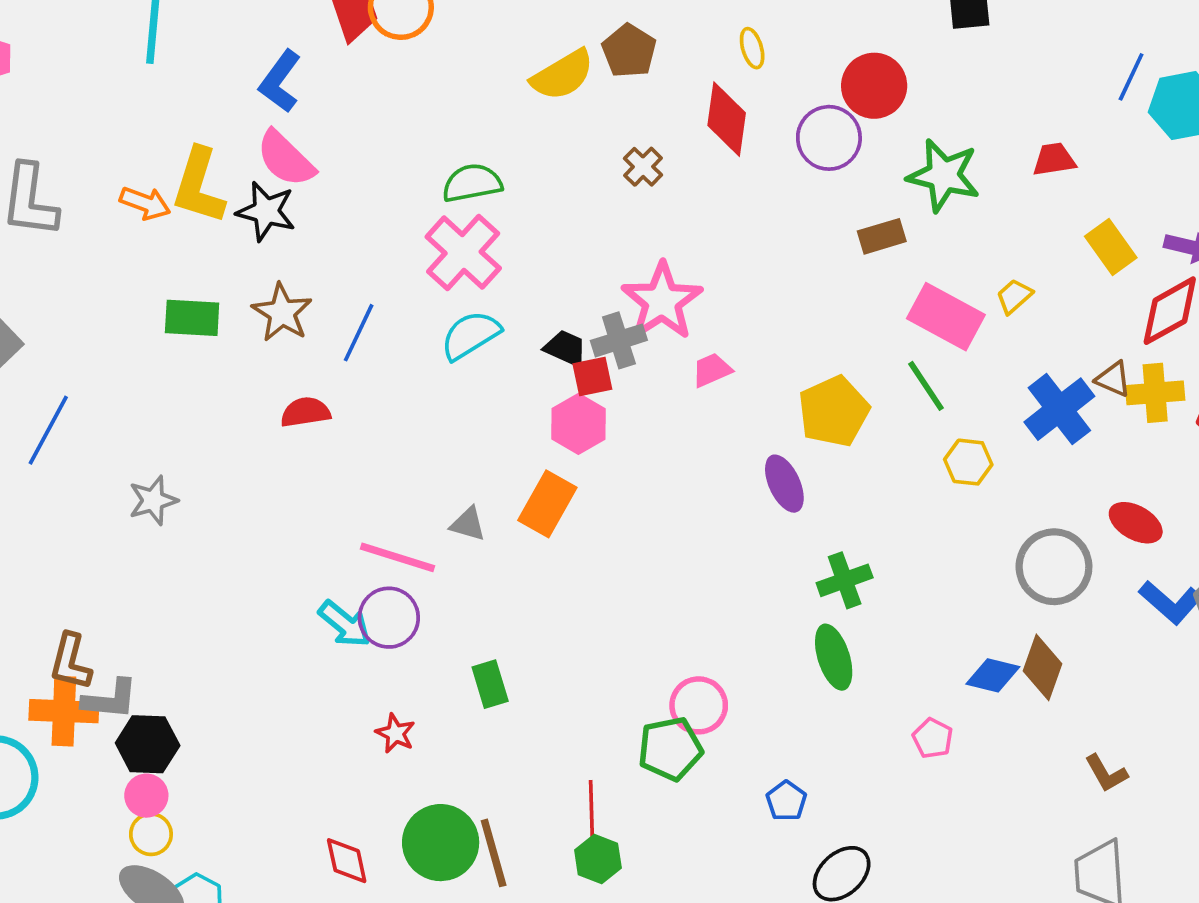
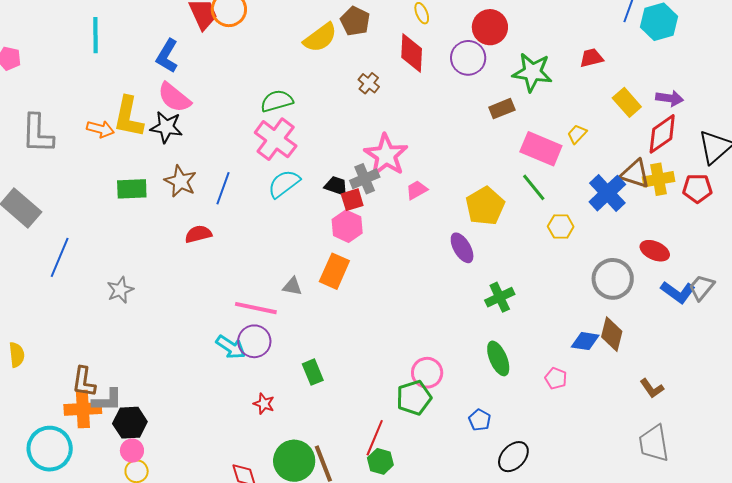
brown triangle: (1113, 379) -> (635, 174), size x1.5
green ellipse: (834, 657) -> (498, 358), moved
red line: (592, 815) -> (375, 438), turned 30

